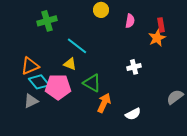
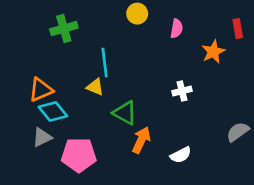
red rectangle: (161, 25) -> (238, 29), moved
cyan line: (77, 46) -> (105, 63), turned 45
pink pentagon: (58, 87) -> (79, 155), moved

